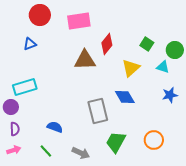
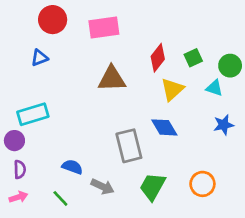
red diamond: (107, 44) -> (158, 58), moved
green square: (147, 44) -> (193, 58), turned 32
gray arrow: (81, 153) -> (103, 187), moved

